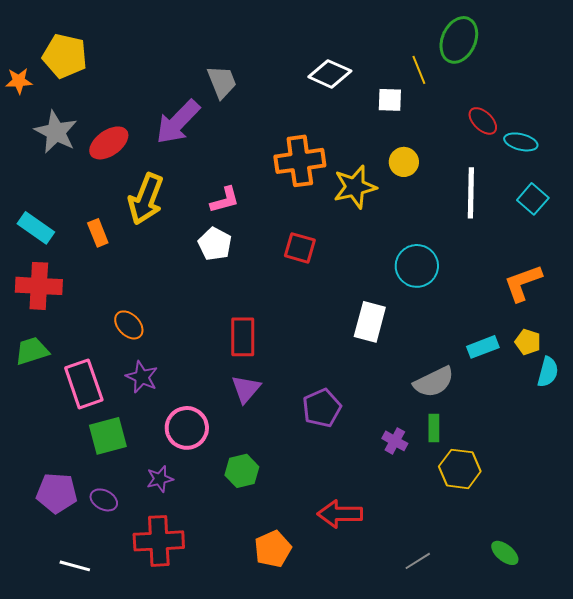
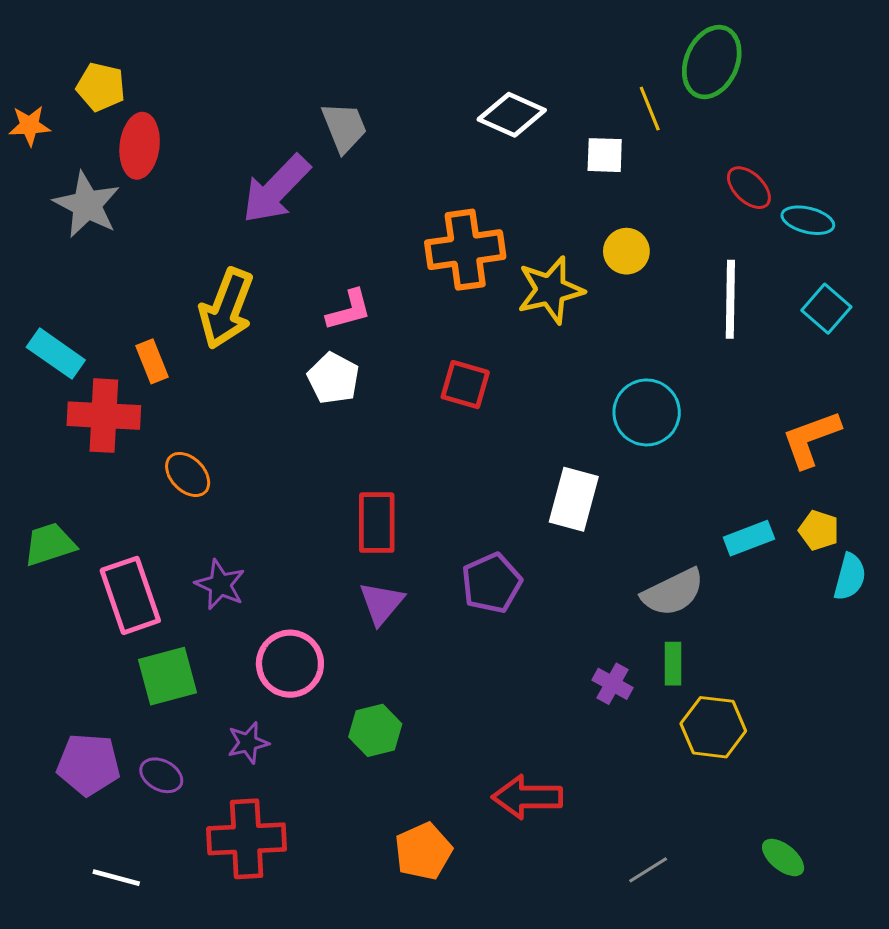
yellow pentagon: (65, 56) -> (101, 87), size x0.7
red ellipse: (109, 143) -> (140, 146), moved, turned -48
red cross: (39, 286) -> (104, 416), moved
orange ellipse: (129, 325) -> (188, 474), moved
purple pentagon: (322, 408) -> (492, 583), moved

